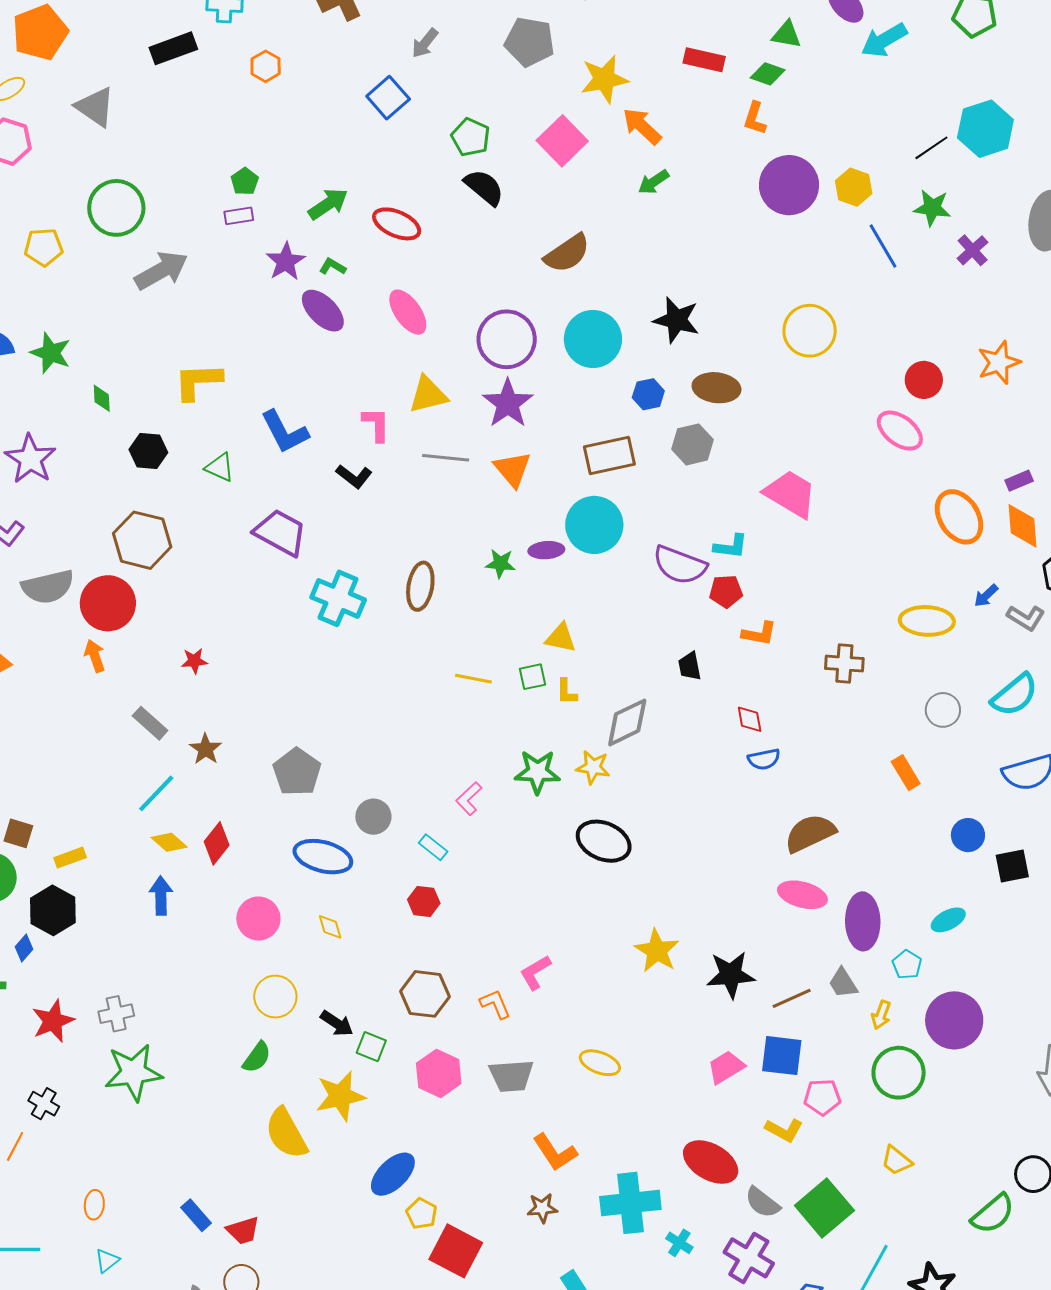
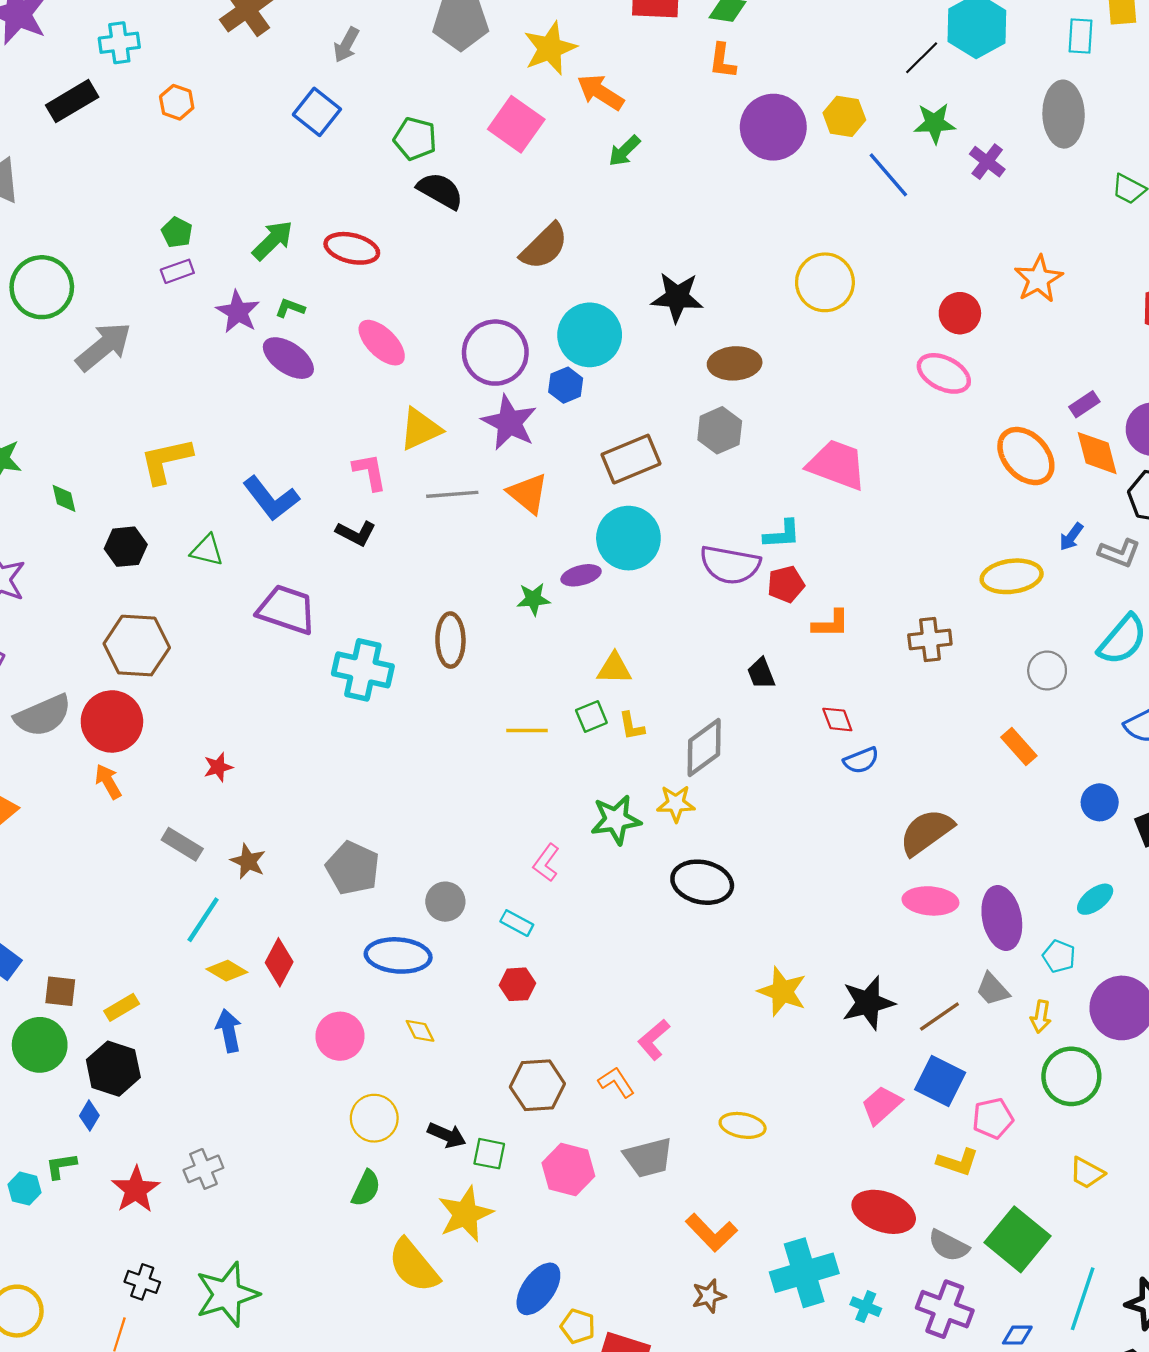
blue hexagon: (648, 394) -> (566, 385), moved
blue square: (782, 1056) -> (940, 1081), turned 30
green star: (133, 1072) -> (227, 1294), moved

